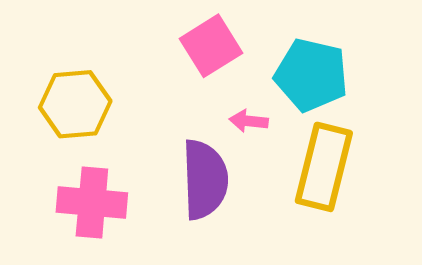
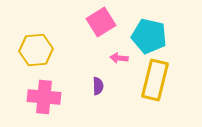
purple semicircle: (205, 180) -> (98, 86), size x0.5

